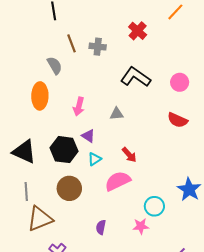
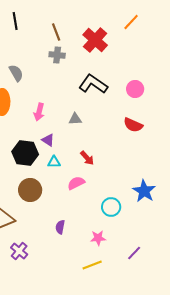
red cross: (138, 31) -> (95, 40), size x1.4
brown line: (71, 43) -> (56, 32), moved
cyan triangle: (95, 159) -> (54, 162), turned 32
pink semicircle: (118, 181) -> (76, 183), size x0.7
pink star: (141, 226) -> (98, 238), moved

